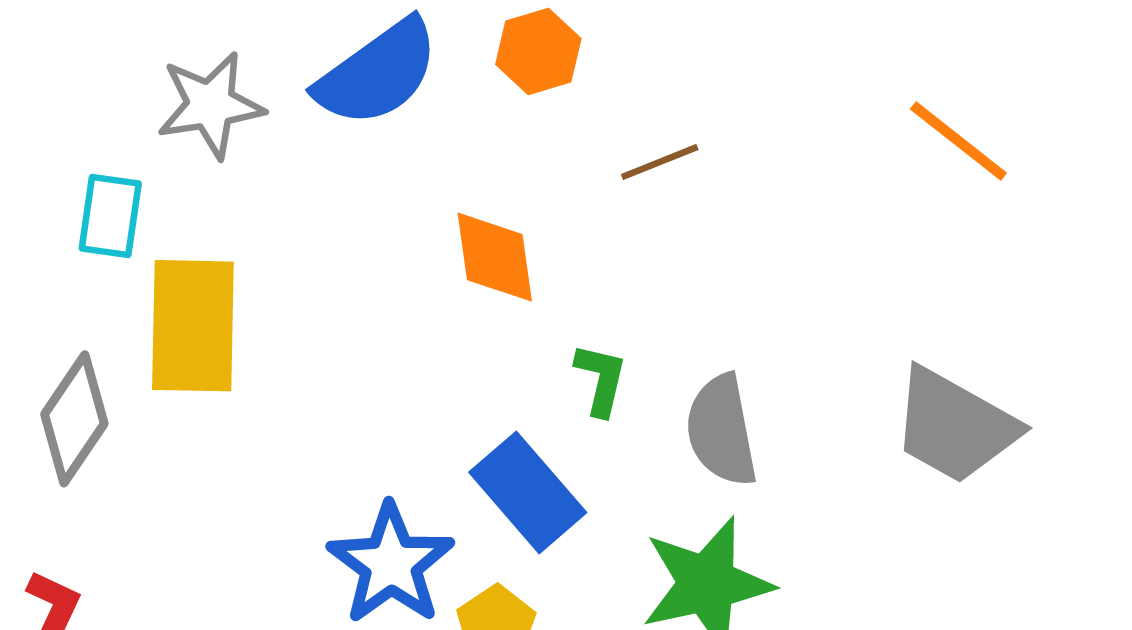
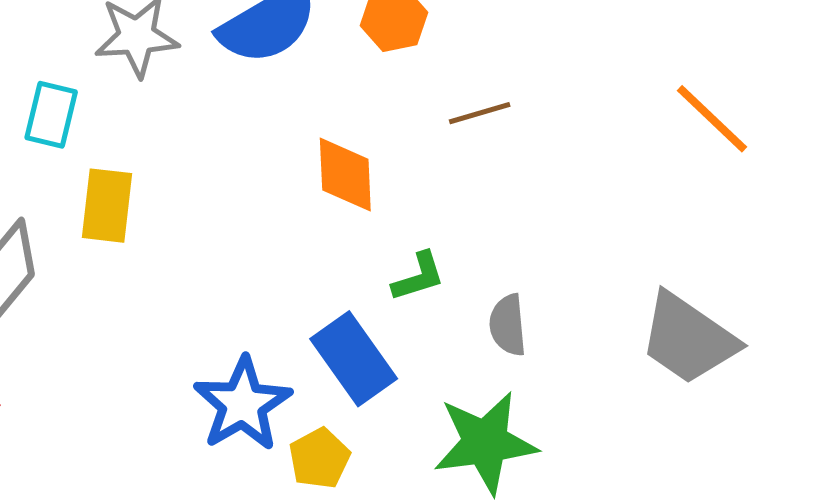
yellow rectangle: (193, 326) -> (107, 206), size x0.7
green L-shape: (601, 379) -> (418, 277), turned 54
gray semicircle: (721, 430) -> (508, 325), size x0.7

